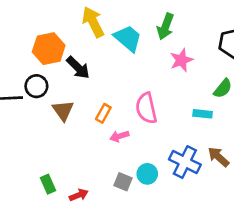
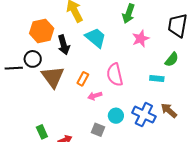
cyan trapezoid: (128, 38) -> (96, 38), moved
black arrow: (78, 68) -> (64, 45), turned 30
brown triangle: (63, 110) -> (53, 77), size x1.4
cyan circle: (147, 174) -> (116, 116), moved

